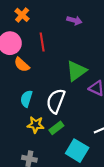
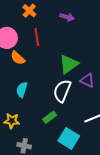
orange cross: (22, 15) -> (29, 11), moved
white semicircle: (56, 101) -> (62, 91), moved
yellow star: (36, 125) -> (12, 121), moved

